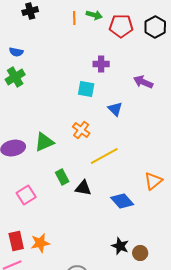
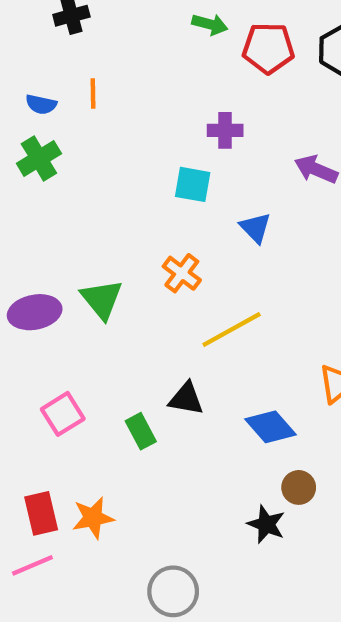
orange line: (74, 18) -> (93, 94), moved
green triangle: (44, 142) -> (102, 299), turned -45
green rectangle: (62, 177) -> (141, 431), moved
brown circle: (140, 253) -> (299, 487), moved

